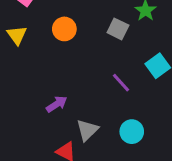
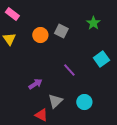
gray square: (118, 29) -> (61, 31), moved
purple line: (121, 83) -> (69, 70), moved

